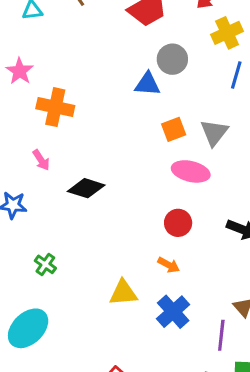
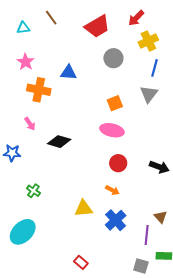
pink star: (20, 71) -> (25, 62), moved
blue triangle: (147, 84) -> (69, 73), moved
gray triangle: (214, 133) -> (149, 94), moved
pink ellipse: (191, 171) -> (112, 130), moved

